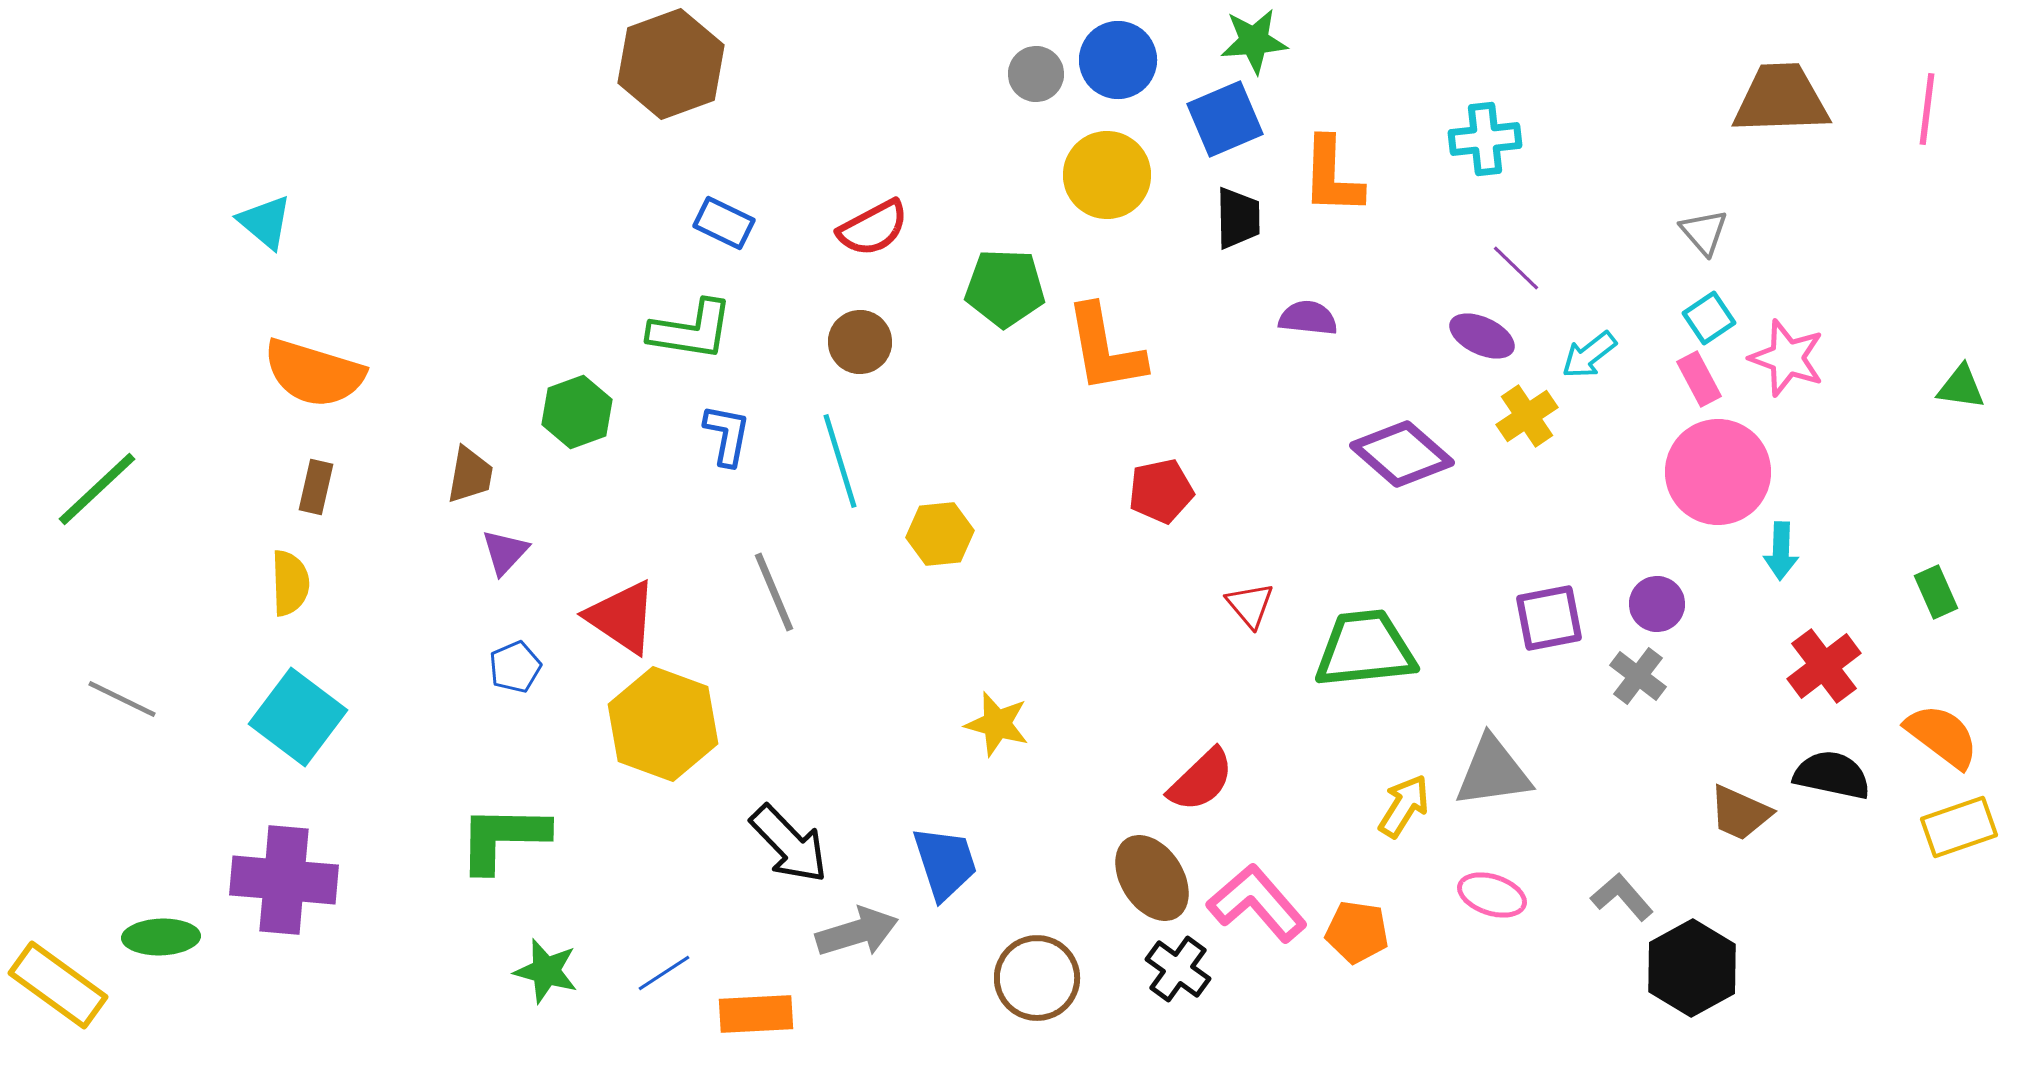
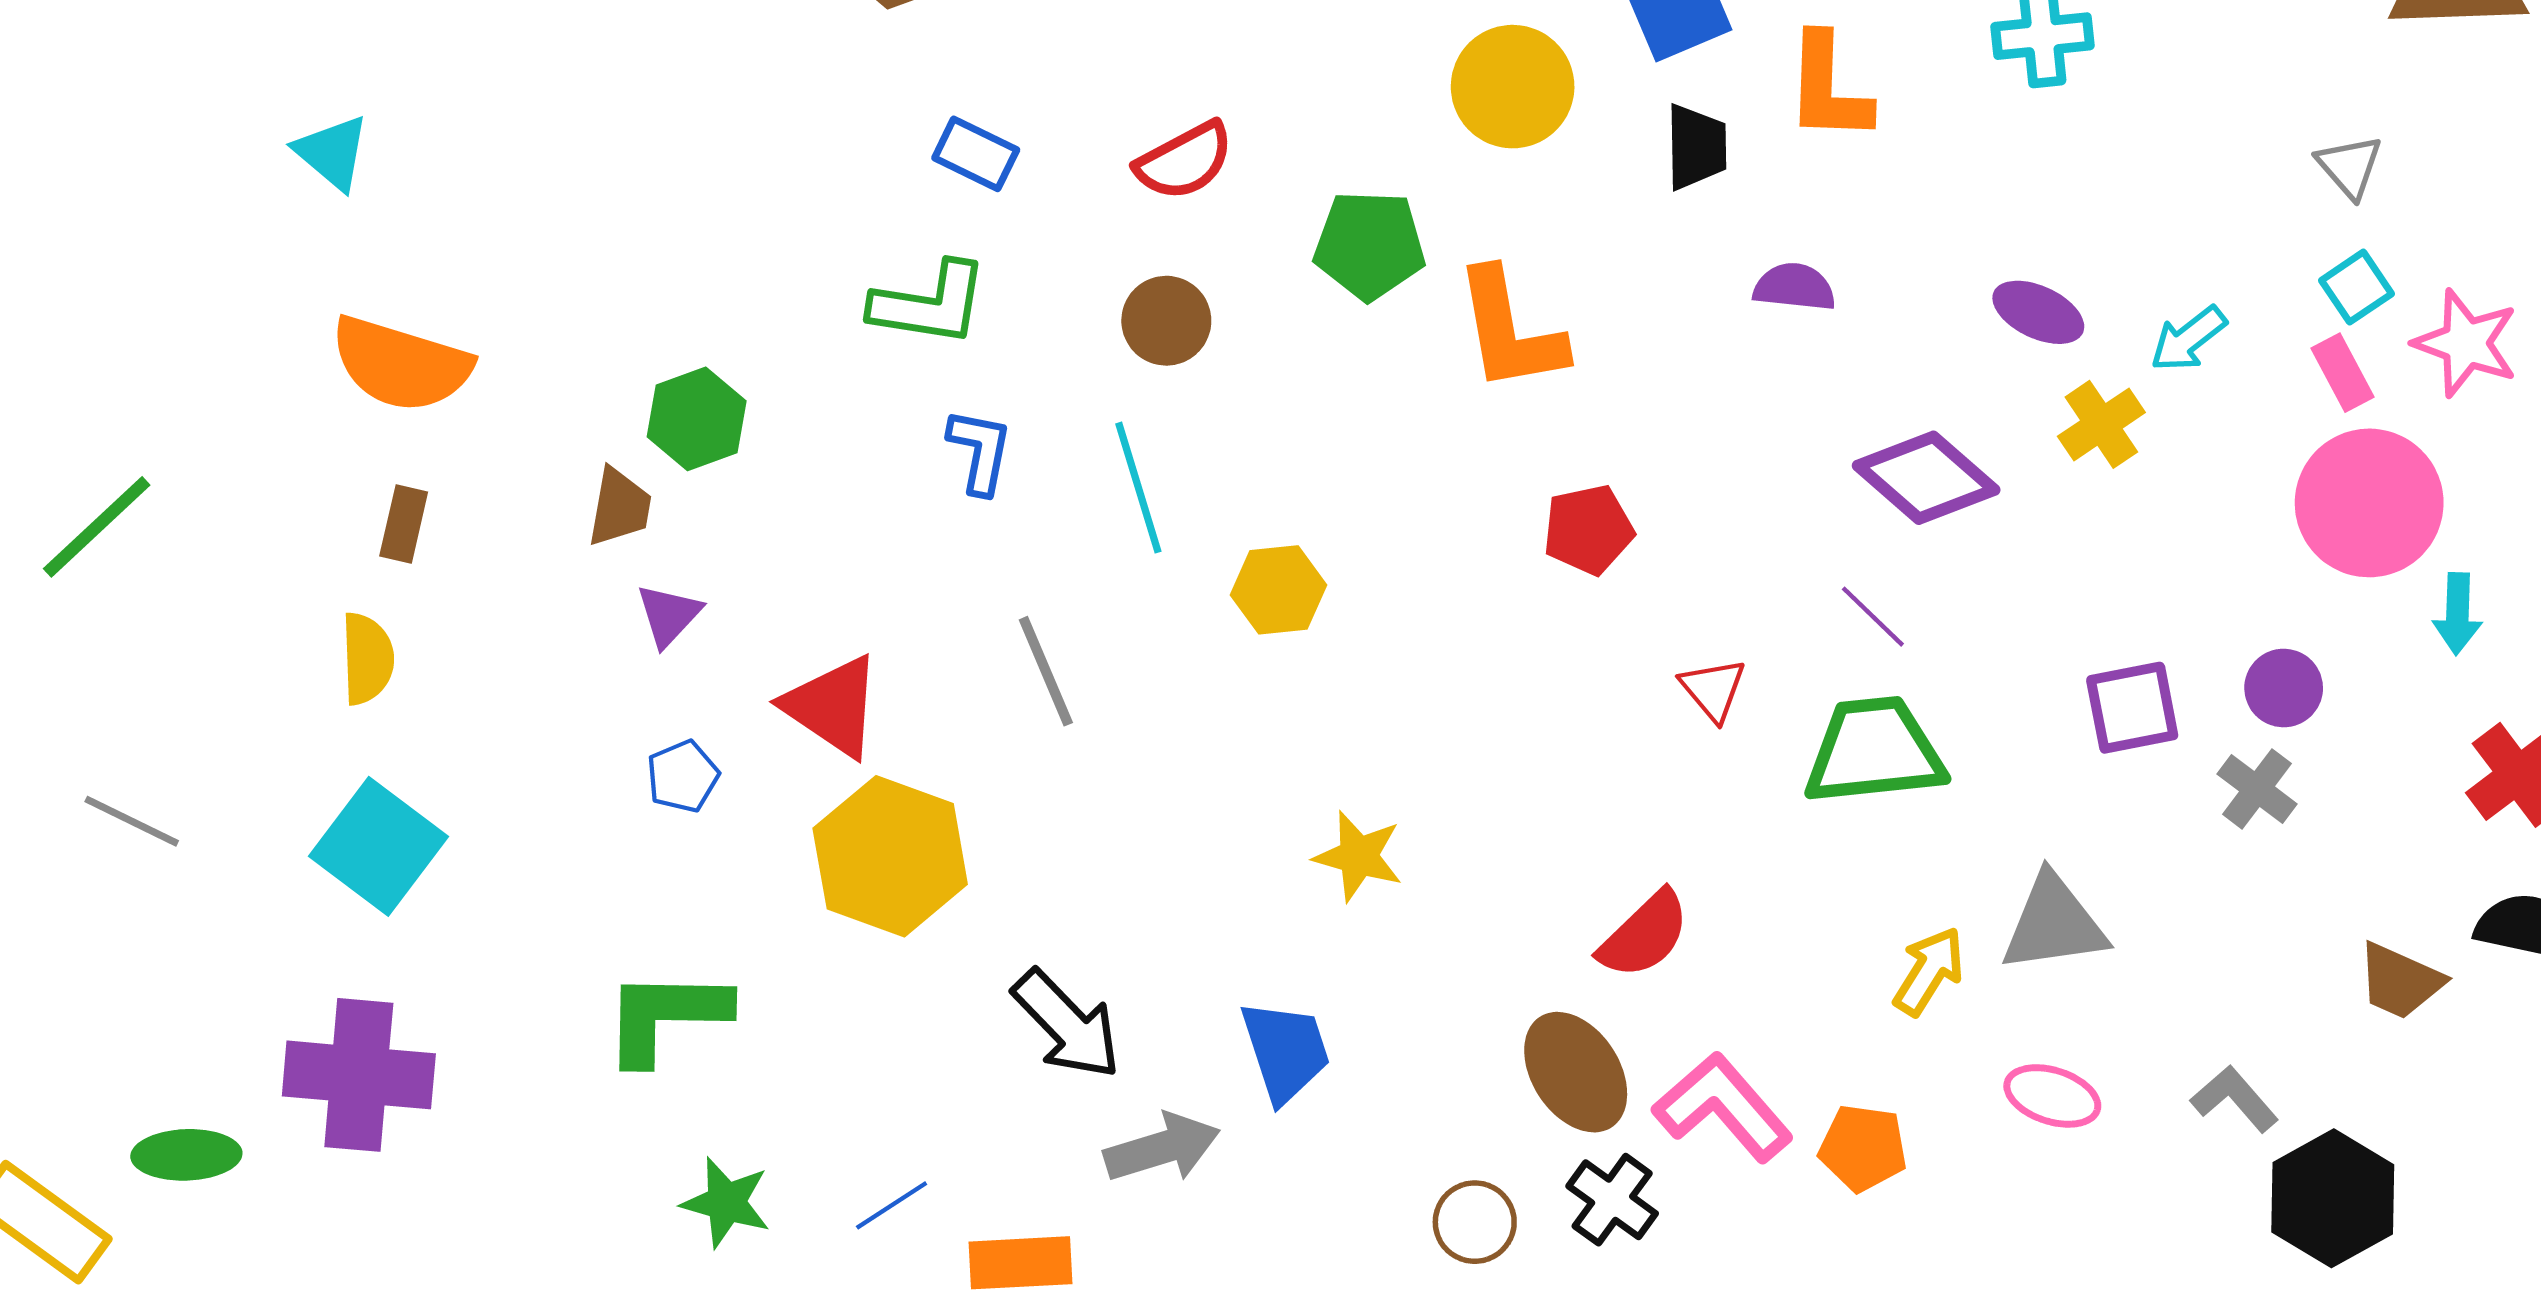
purple line: (1516, 268) -> (1873, 617), moved
green hexagon: (577, 412) -> (697, 419), moved
brown circle: (1037, 978) -> (1475, 1222), moved, size x0.7

